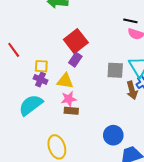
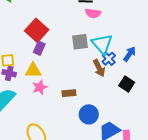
gray square: (115, 70) -> (80, 42), moved
brown rectangle: (71, 111) -> (69, 93), moved

